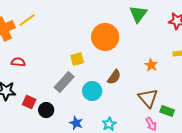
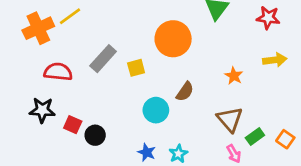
red semicircle: (18, 62) -> (58, 72), size x1.5
gray rectangle: (64, 82) -> (103, 59), moved
green rectangle: (167, 111) -> (255, 137), turned -56
blue star: (76, 123) -> (147, 152), moved

